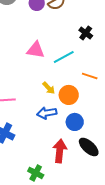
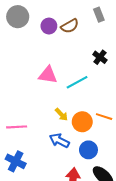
orange line: (90, 76) -> (104, 117), moved
blue arrow: (47, 113) -> (59, 141), turned 36

